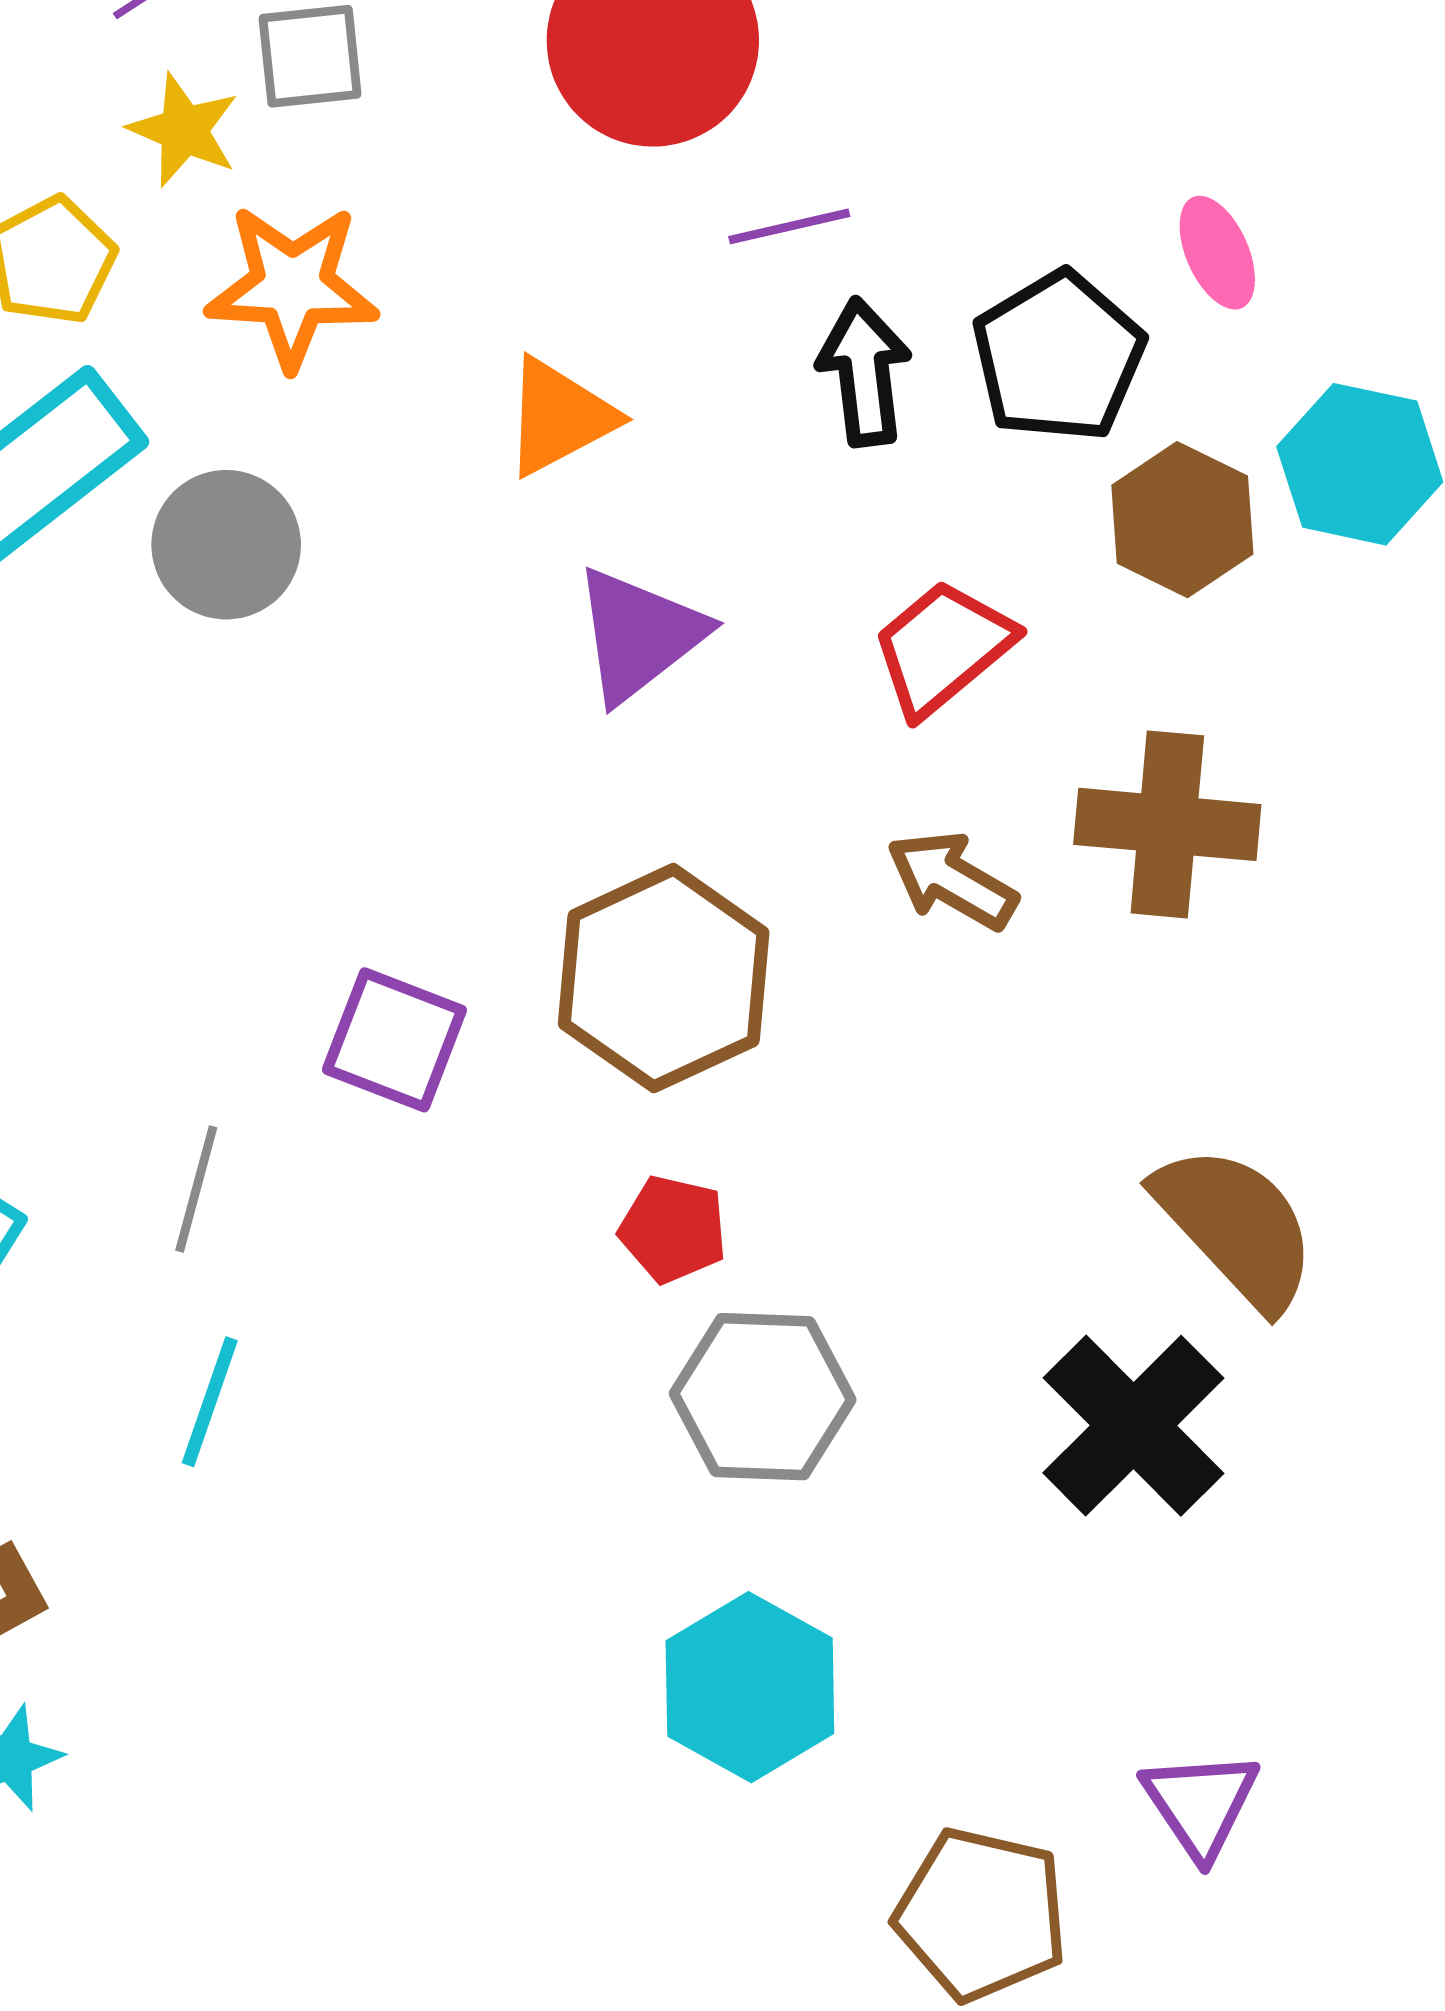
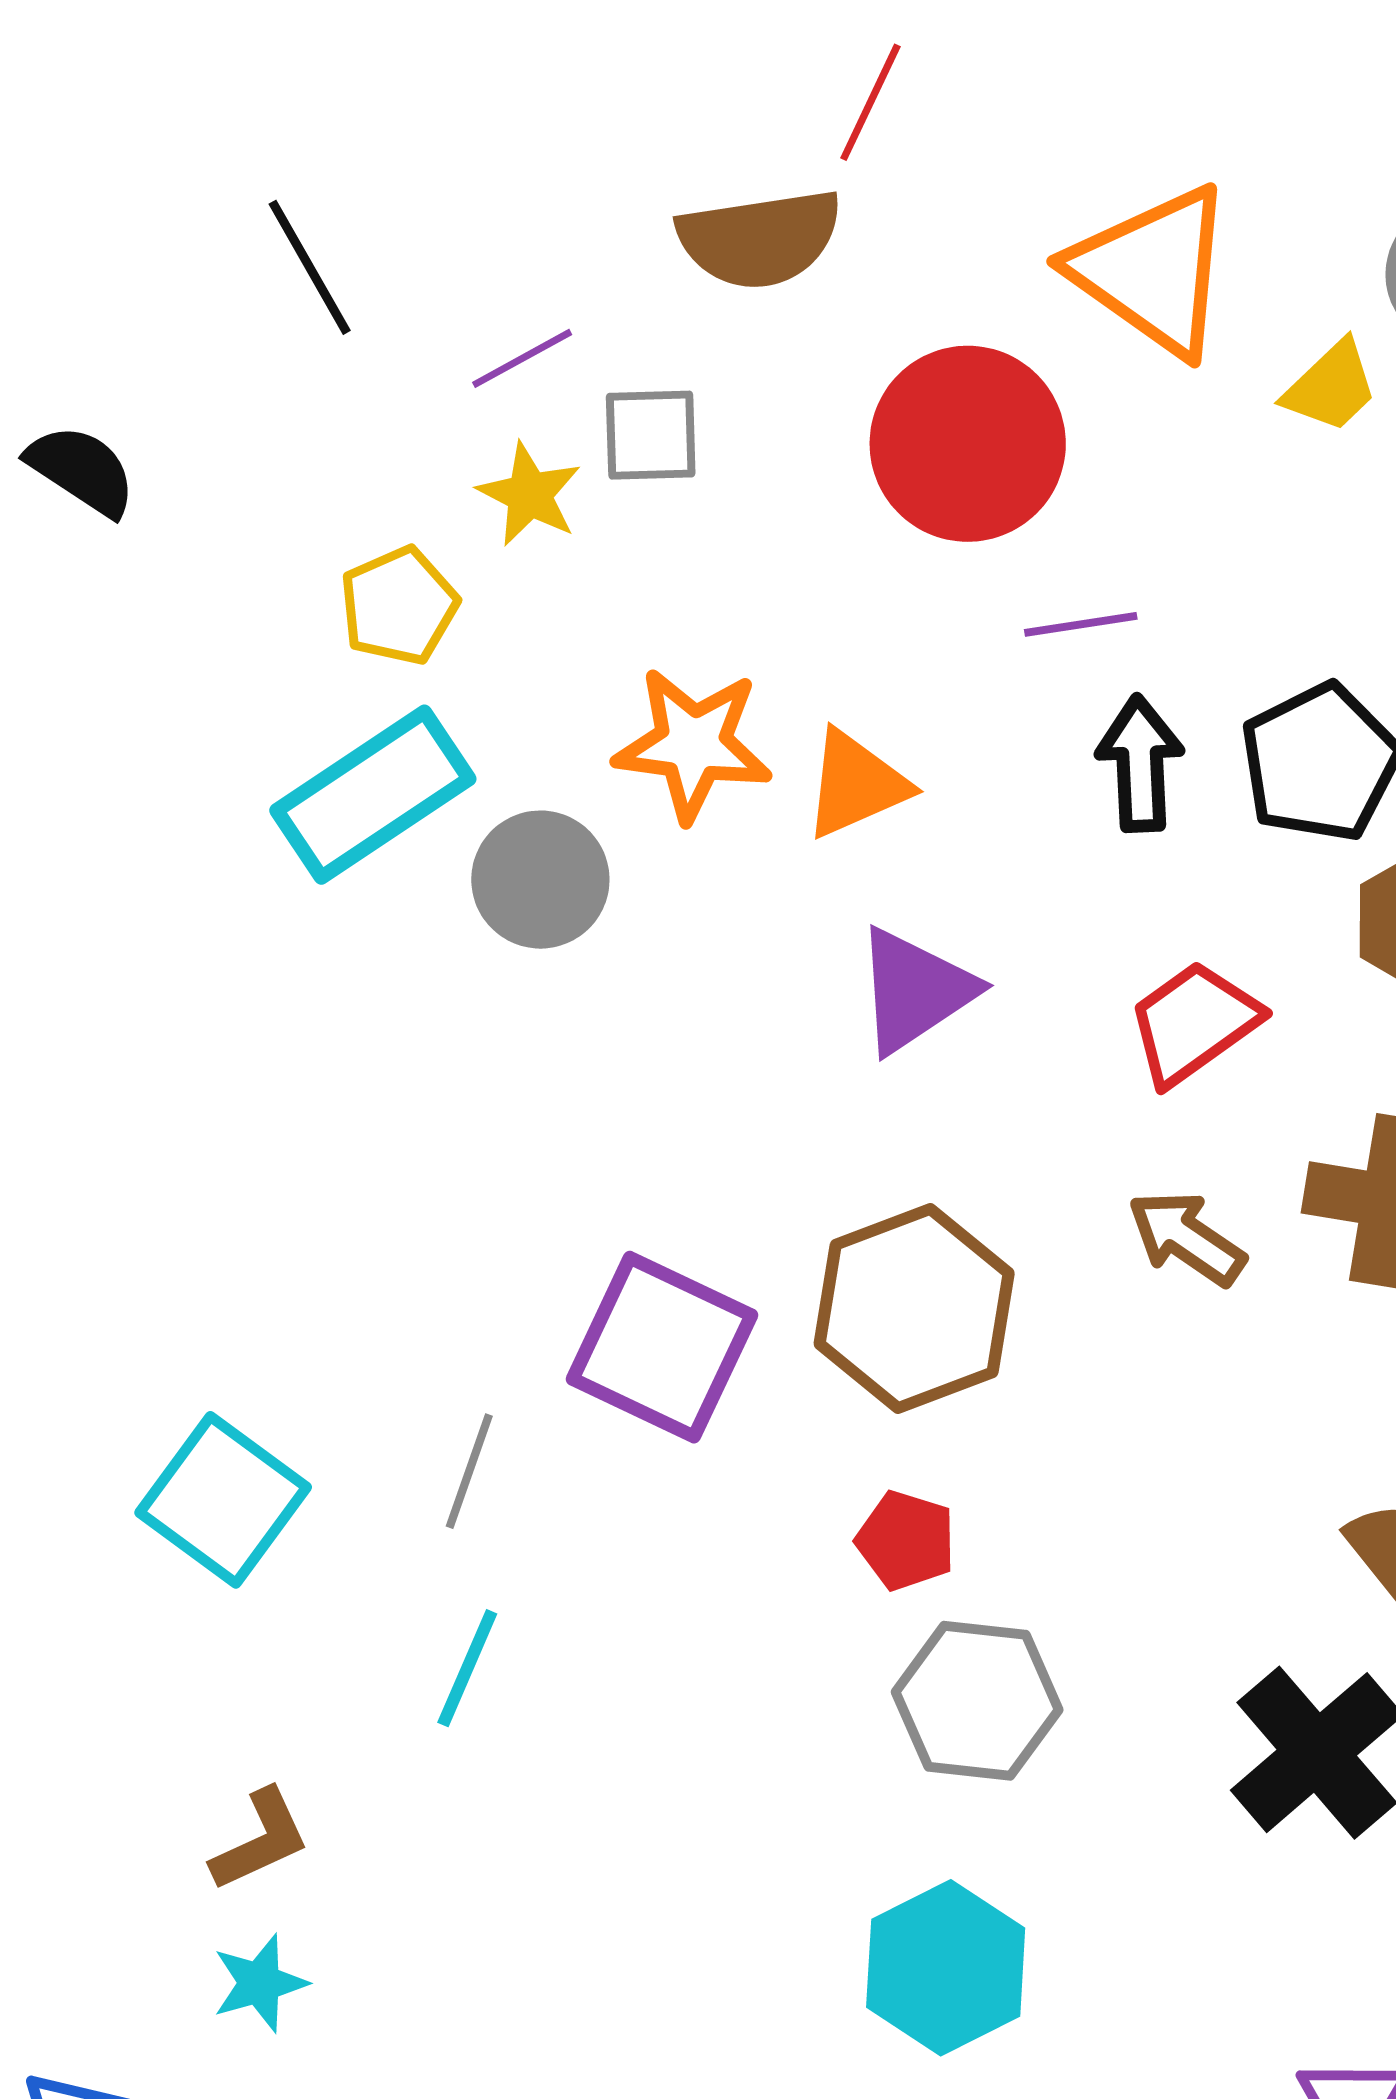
orange star: (292, 286) -> (693, 744), moved
purple square: (394, 1040) -> (662, 1347), size x1.4

